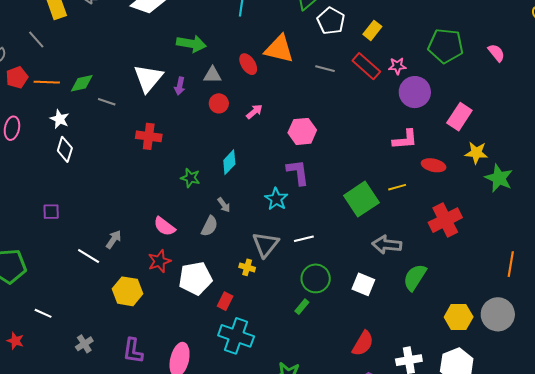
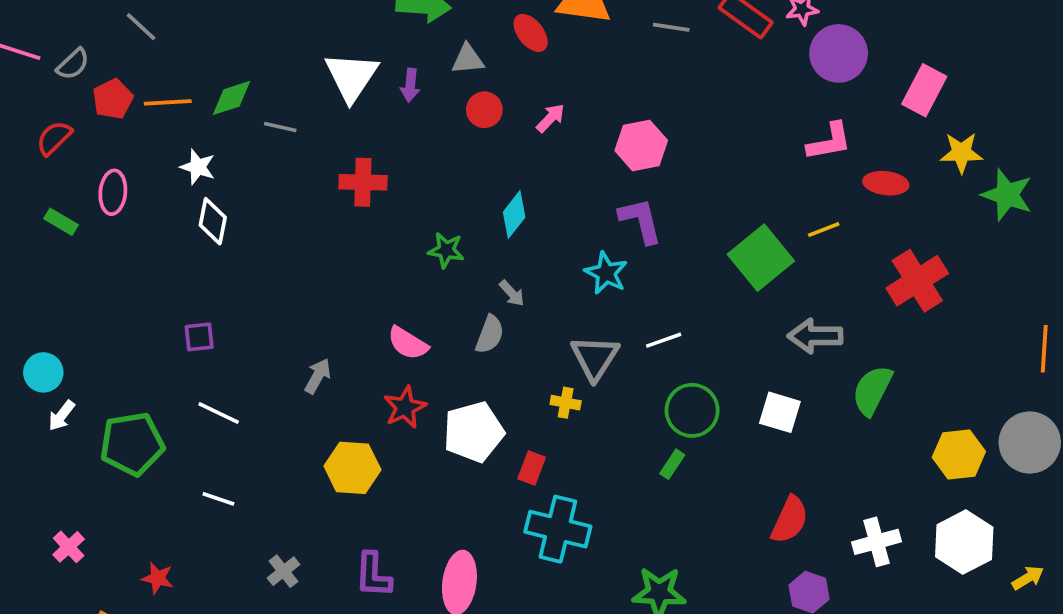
white line: (89, 256) -> (219, 413), moved
white line: (43, 313) -> (218, 499), moved

